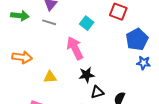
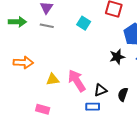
pink arrow: (75, 48) -> (77, 81), moved
black star: (87, 75) -> (117, 57), moved

